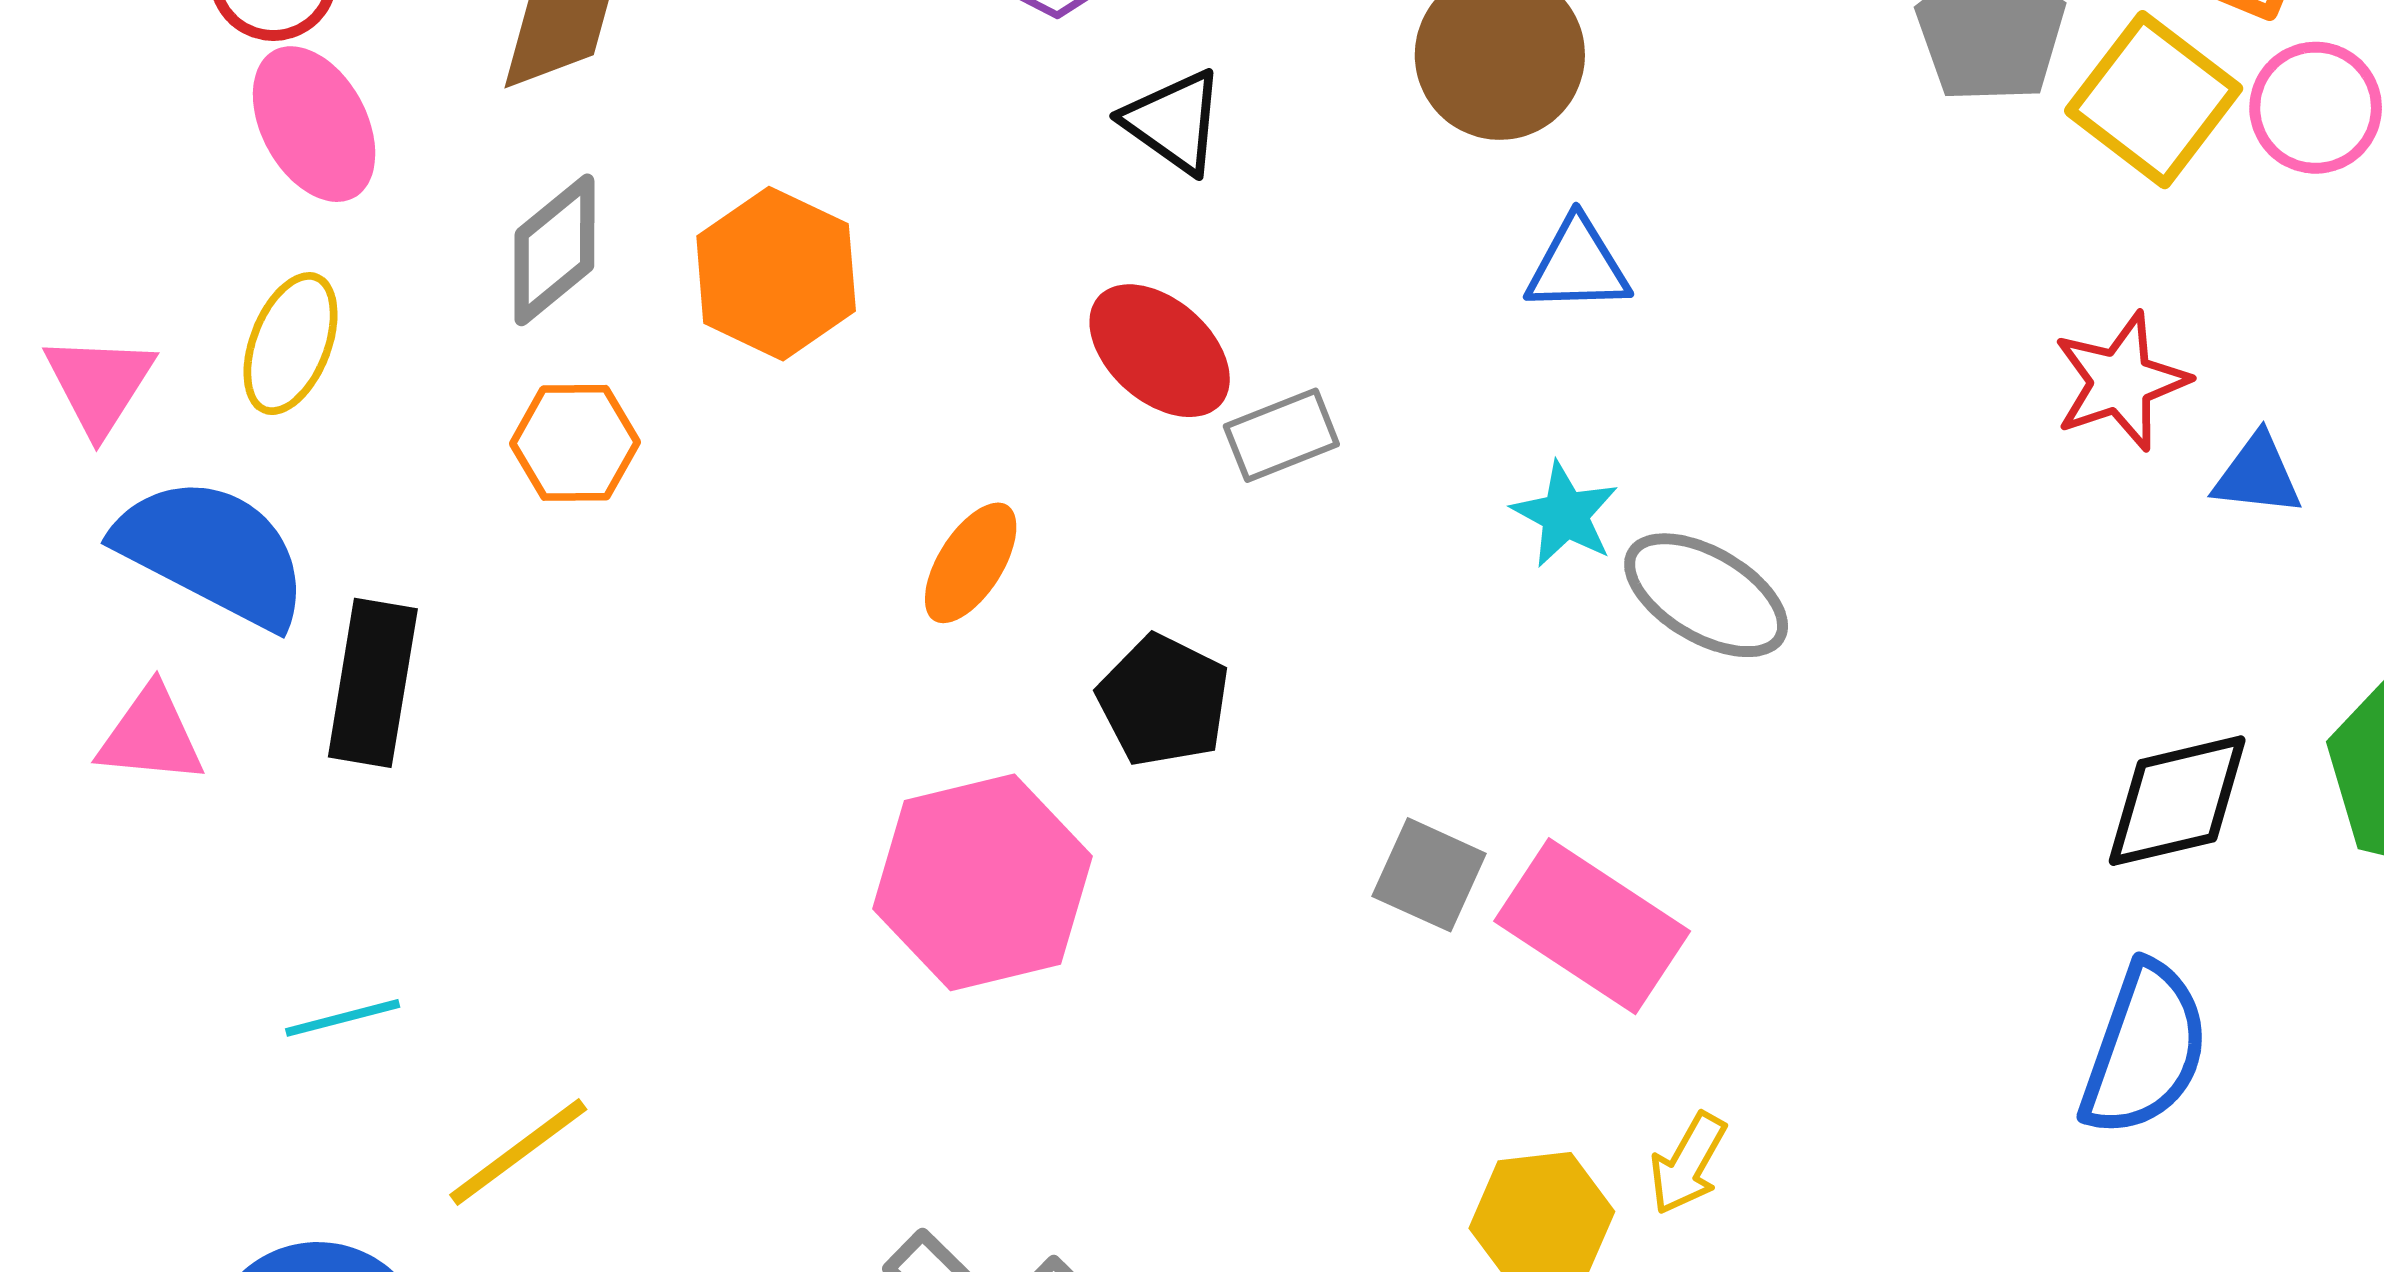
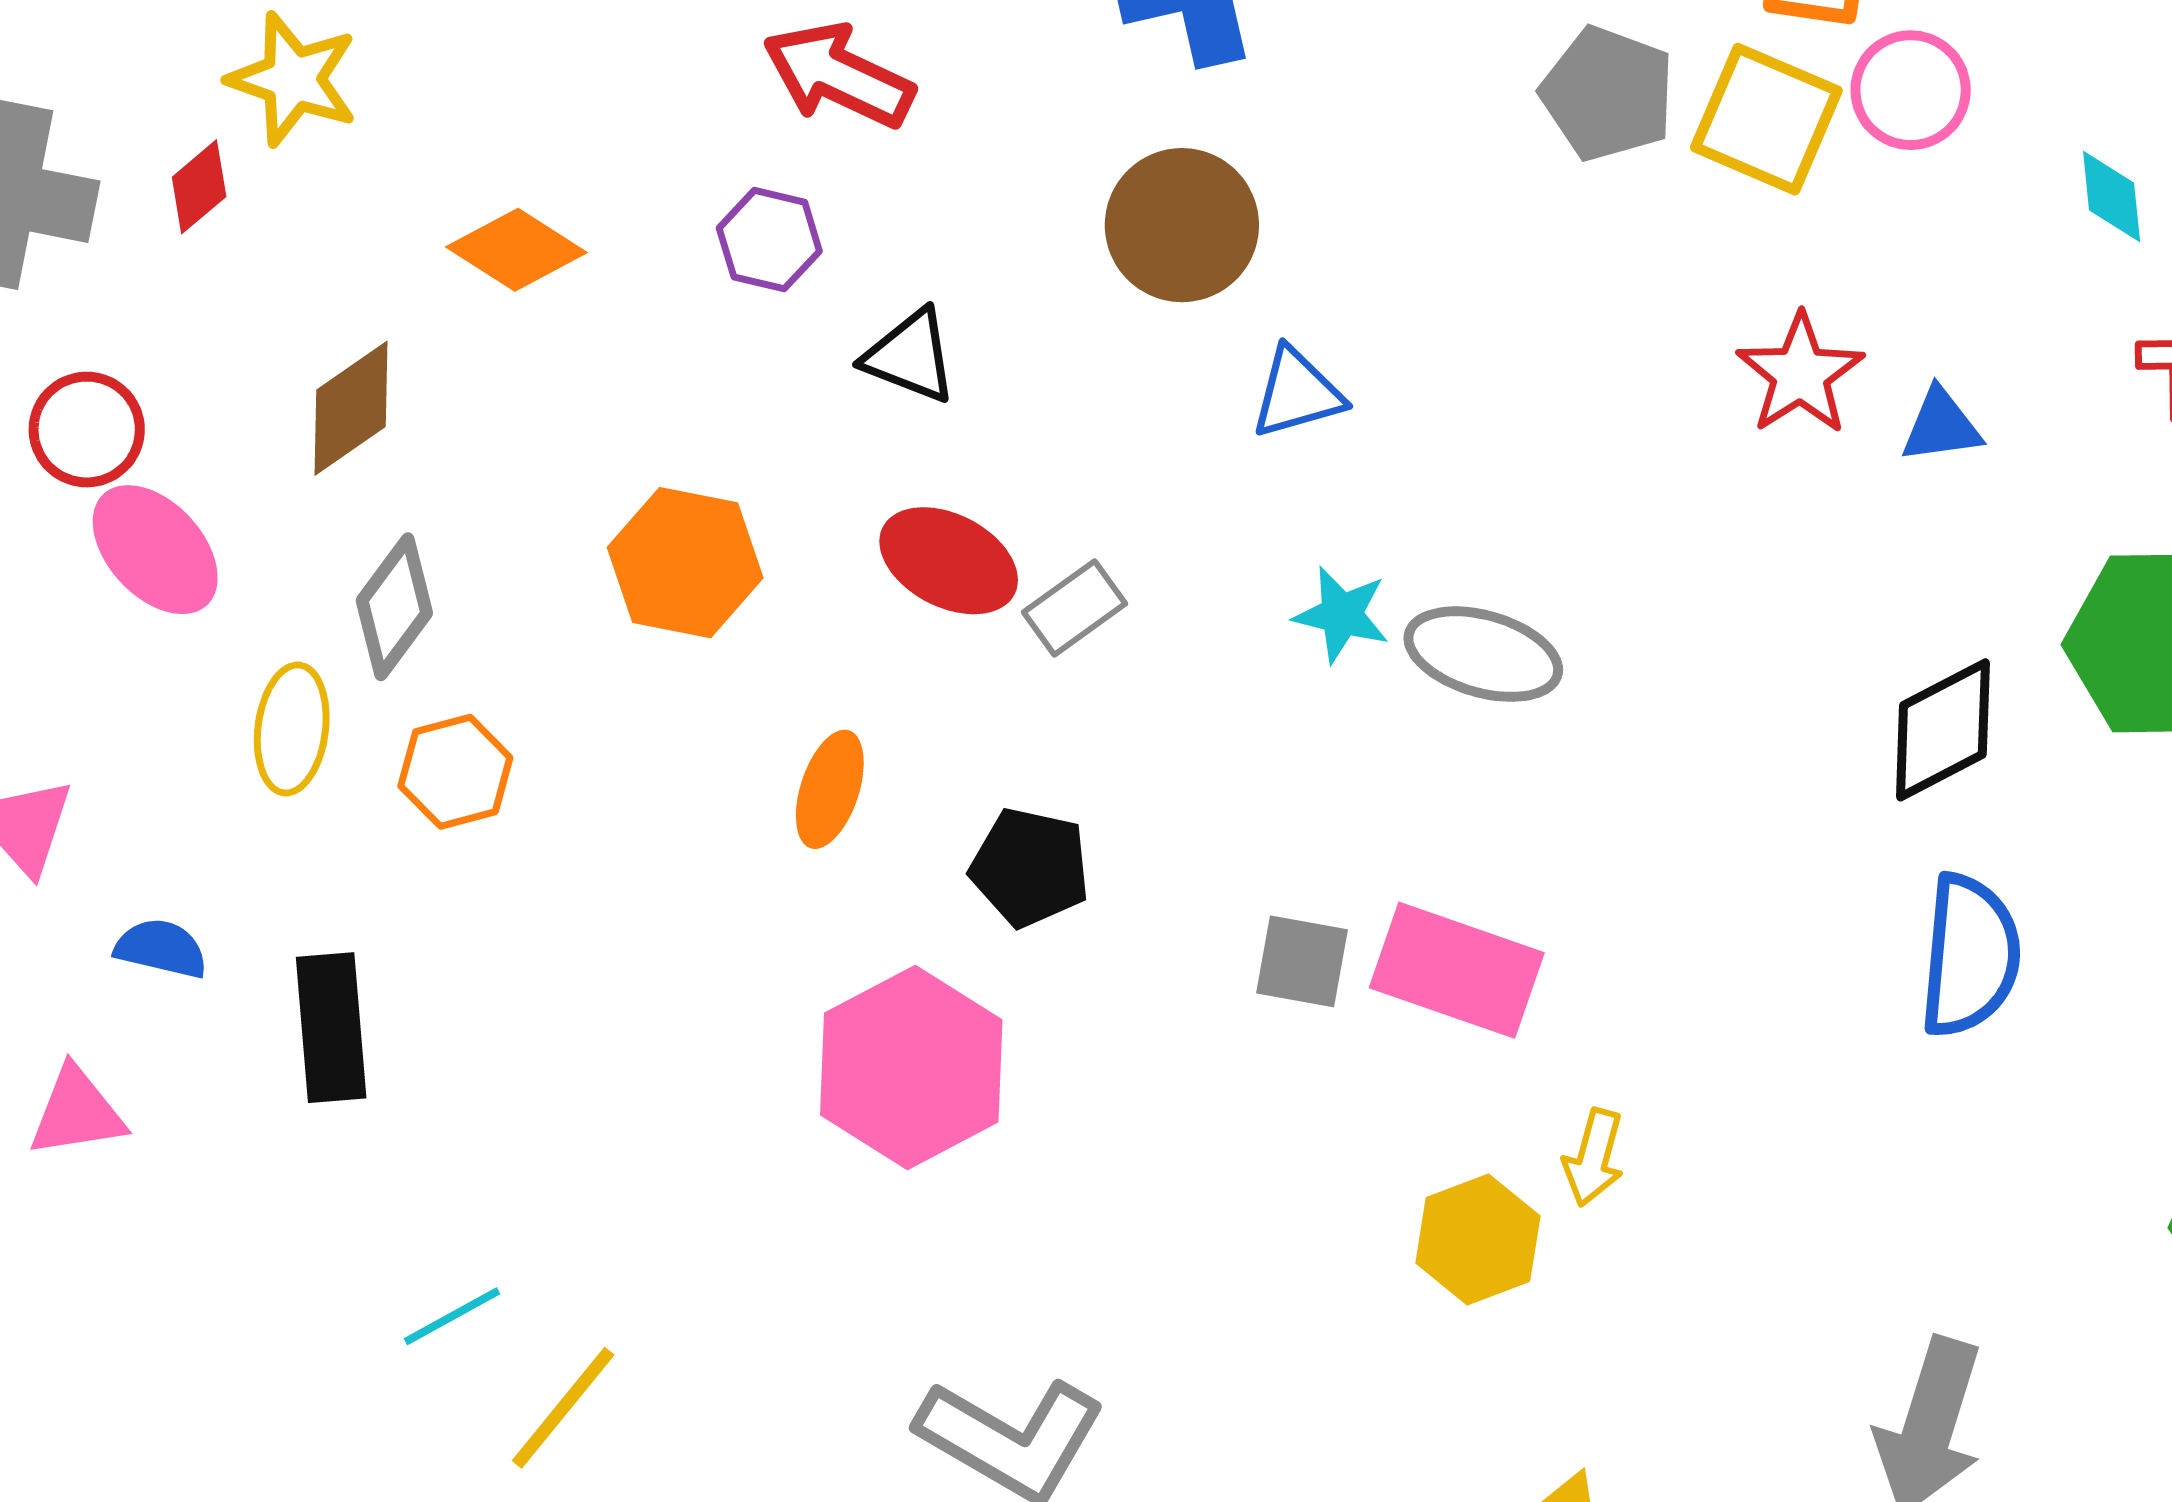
orange hexagon: (776, 274) -> (685, 563), moved
yellow ellipse: (291, 344) -> (292, 729), moved
blue semicircle: (213, 552) -> (161, 948), size x0.5
pink triangle: (151, 735) -> (77, 1112), moved
cyan line: (343, 1018) -> (452, 1316), moved

